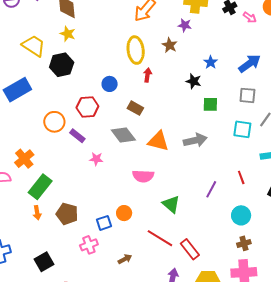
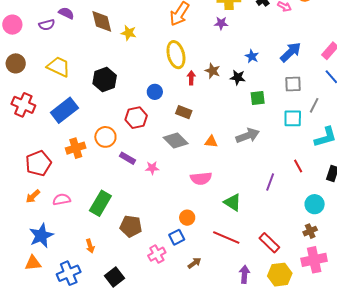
yellow star: (68, 34) -> (129, 33), moved
brown star: (170, 45) -> (212, 71), moved
yellow trapezoid: (34, 46) -> (59, 67), moved
purple rectangle: (77, 136) -> (128, 158), moved
orange triangle: (158, 141) -> (211, 142), size x0.6
orange cross: (24, 159) -> (76, 148), moved, turned 30
orange arrow: (37, 213) -> (90, 246), moved
cyan circle: (241, 215) -> (315, 204), moved
blue square: (104, 223) -> (177, 237), moved
red rectangle: (190, 249) -> (269, 243), moved

